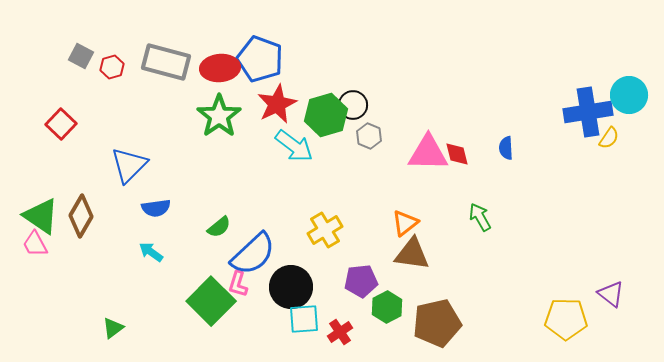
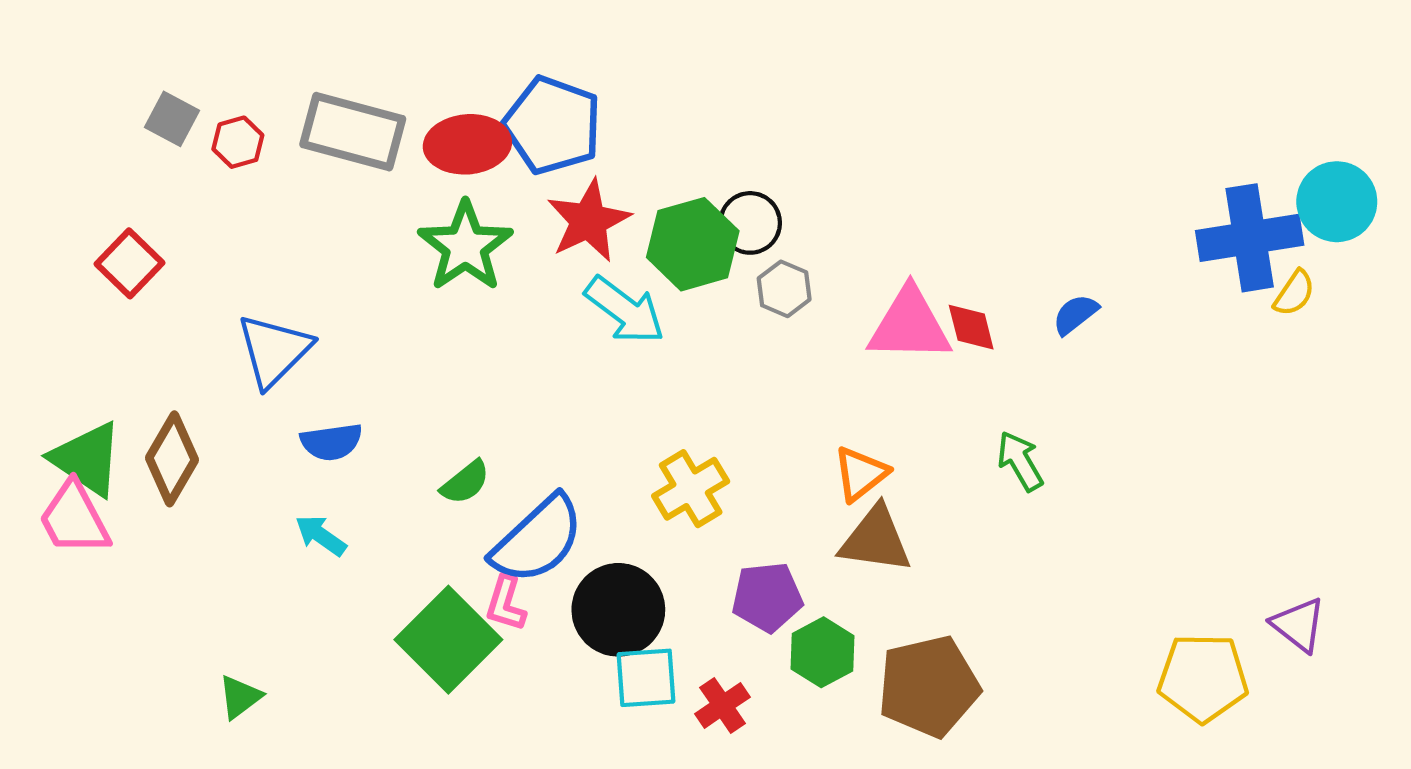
blue semicircle: (506, 148) -> (1075, 314), turned 55
pink trapezoid: (35, 244) -> (74, 518), size x1.4

